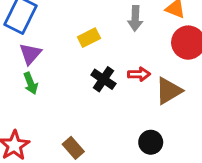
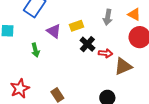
purple triangle: (30, 54) -> (54, 31), moved, turned -42
black cross: (103, 79) -> (87, 44), moved

